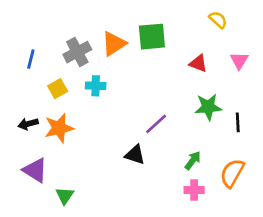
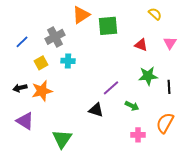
orange triangle: (114, 44) -> (81, 15), moved
blue line: (31, 59) -> (22, 42), turned 32
green arrow: (193, 160) -> (132, 106), moved, turned 80
green triangle: (65, 196) -> (62, 139), moved, size x1.5

